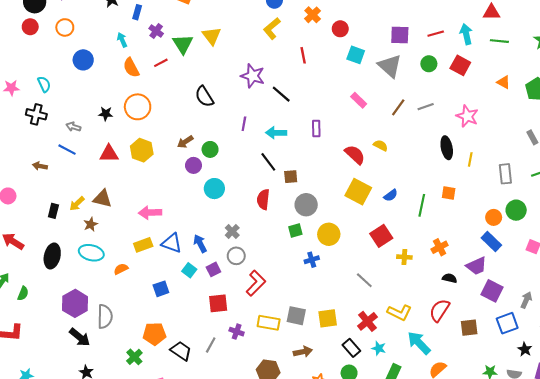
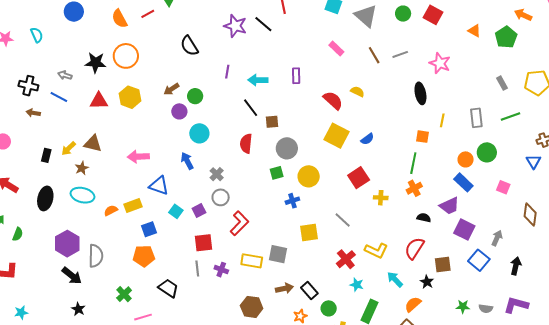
black line: (281, 94) -> (263, 24), moved
brown line: (398, 107) -> (374, 55), turned -66
black cross: (36, 114) -> (28, 86), moved
black star: (106, 114) -> (96, 63), size x1.5
yellow line: (470, 159) -> (442, 120), moved
green line: (422, 205) -> (413, 163), moved
blue arrow: (200, 244) -> (187, 161), moved
yellow rectangle: (143, 245) -> (133, 205), moved
yellow square: (328, 318) -> (309, 232), moved
blue square: (507, 323) -> (479, 260), turned -30
orange pentagon: (154, 334) -> (144, 256), moved
cyan arrow: (419, 343) -> (395, 279), size x0.7
gray line: (211, 345) -> (197, 268), moved, turned -35
black rectangle: (351, 348) -> (309, 291), moved
black star: (525, 349) -> (427, 282), moved

